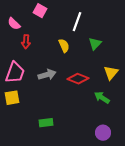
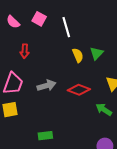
white line: (77, 22) -> (66, 27), moved, turned -36
pink semicircle: (14, 24) -> (13, 22), moved
yellow semicircle: (64, 46) -> (78, 55), moved

